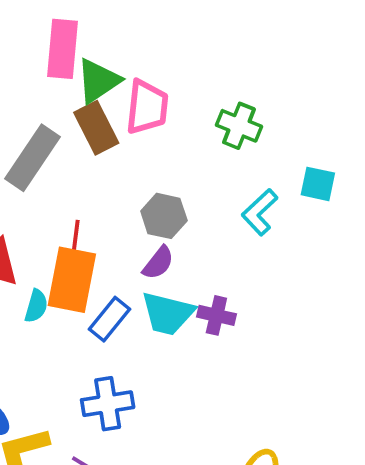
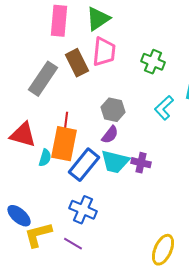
green triangle: (98, 81) -> (98, 19), moved
blue rectangle: (109, 319) -> (84, 165), size x1.4
blue cross: (108, 404) -> (83, 210), turned 32

